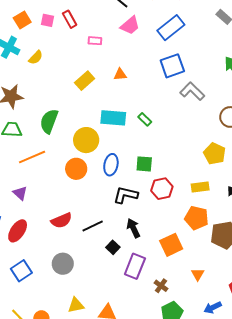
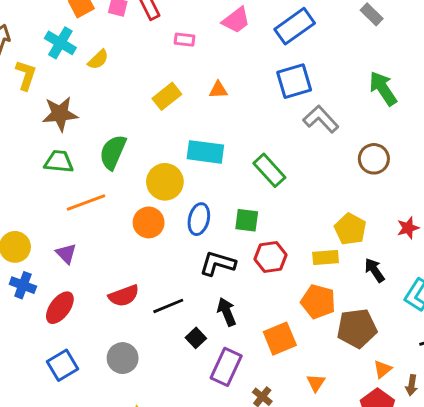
green rectangle: (145, 119) -> (269, 170), moved, size x1.6
yellow pentagon: (214, 154) -> (350, 229), moved

